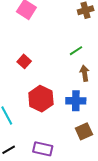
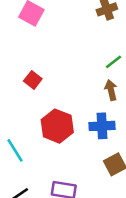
green line: (76, 51) -> (113, 62), moved

